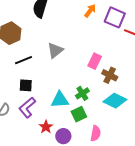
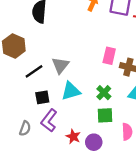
gray triangle: (55, 50) -> (60, 65), moved
cyan triangle: (60, 100) -> (71, 91), moved
green square: (79, 114) -> (105, 115), turned 35

